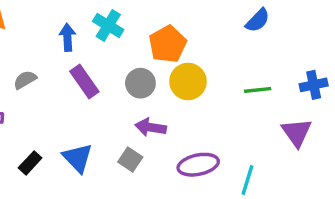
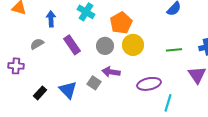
blue arrow: (67, 37) -> (51, 19), moved
gray square: (130, 160) -> (94, 83), moved
purple ellipse: (198, 165) -> (149, 84), moved

